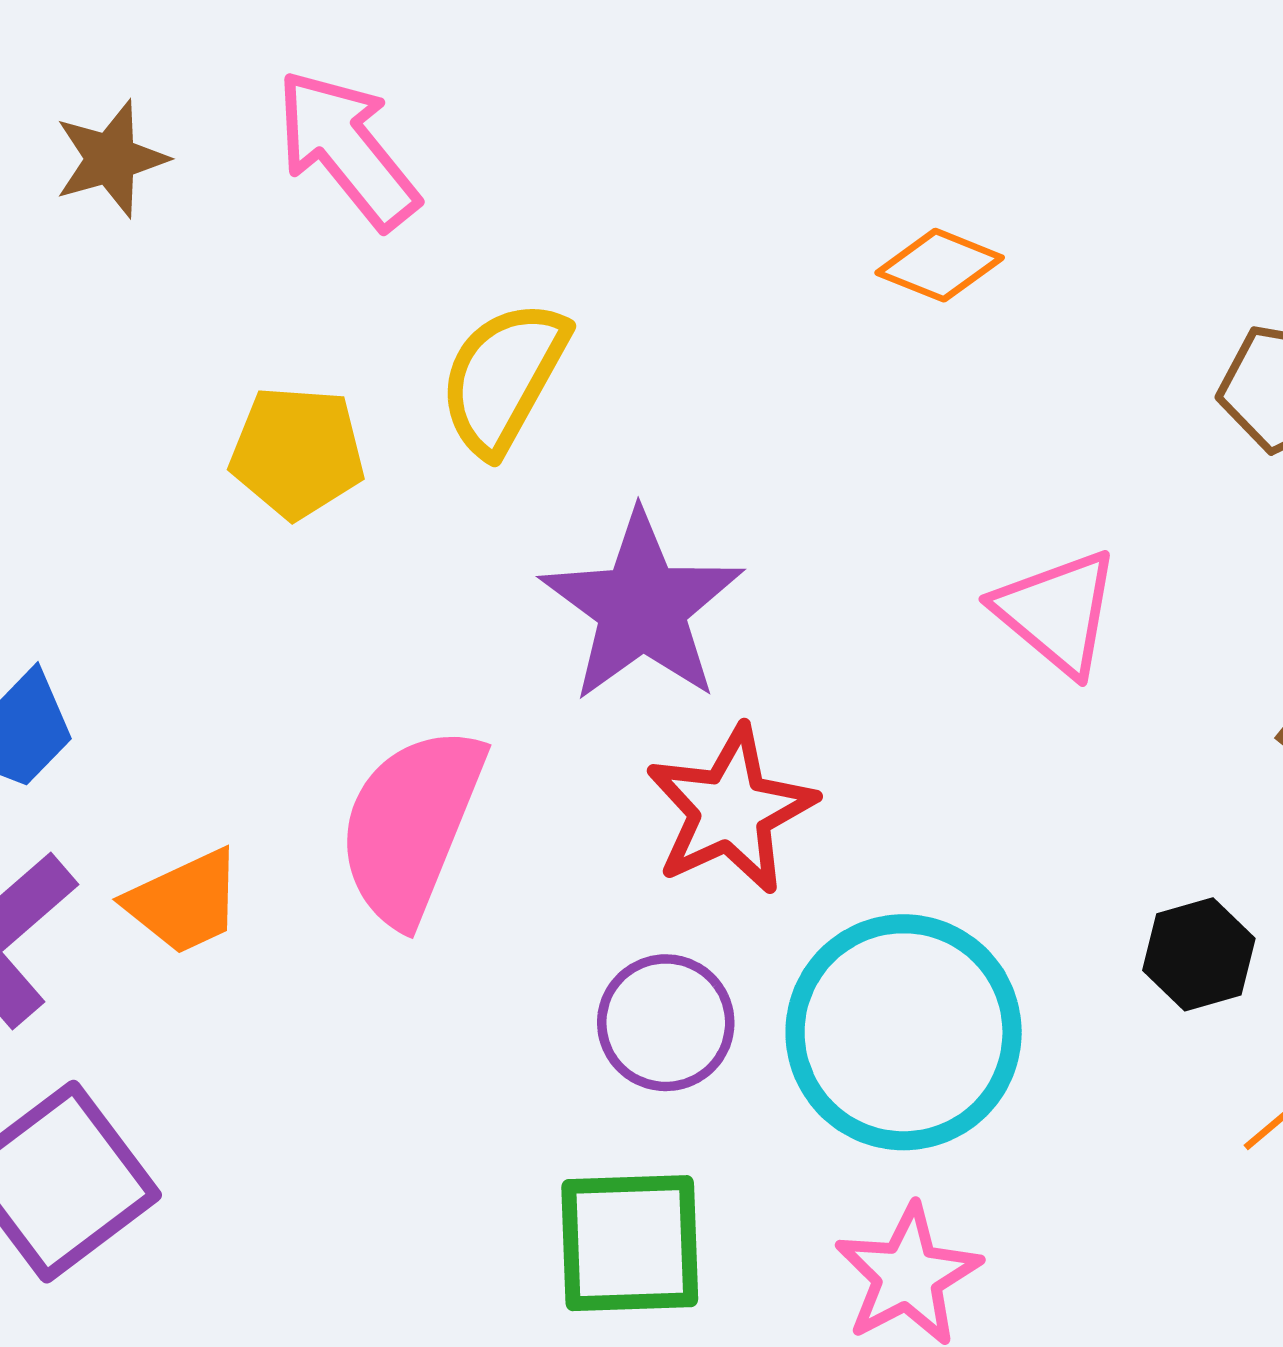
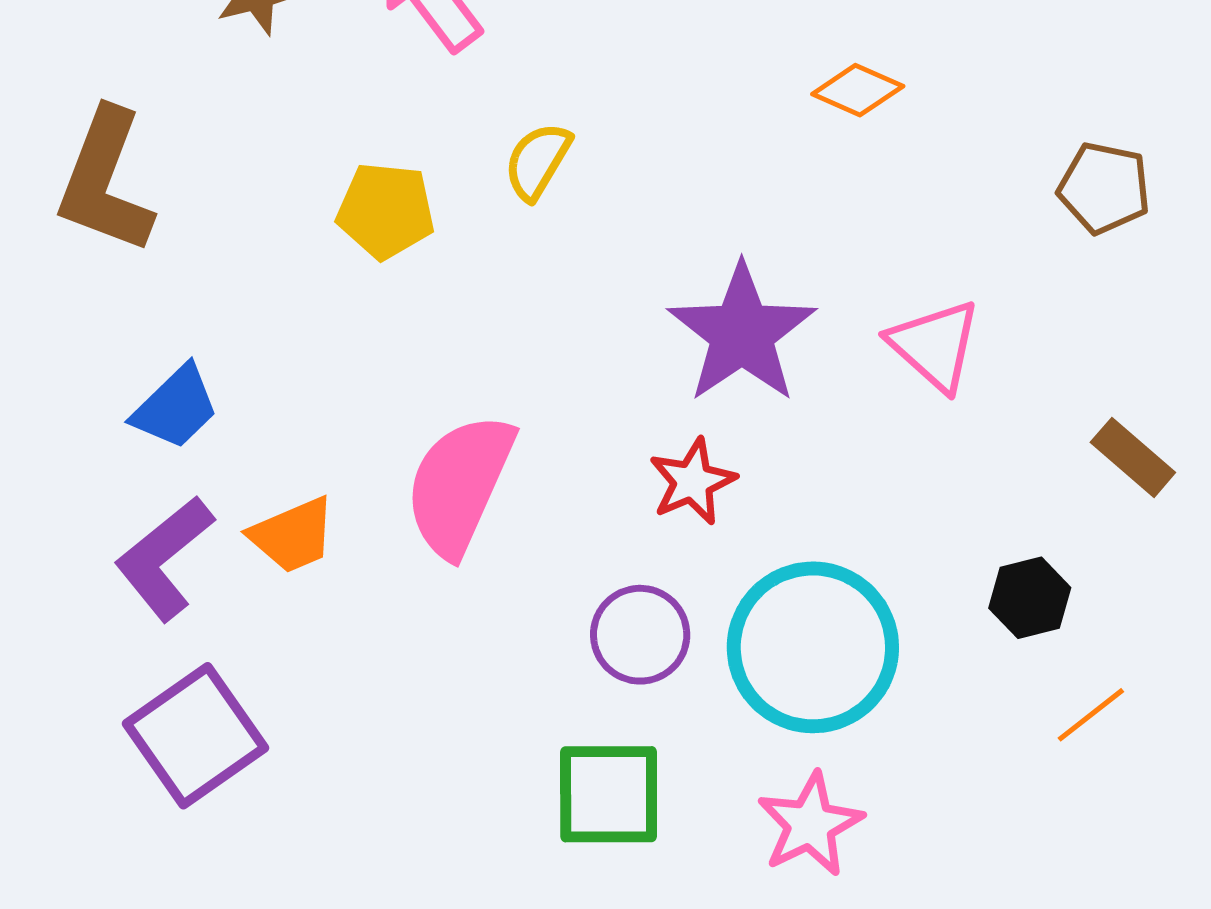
yellow semicircle: (503, 377) -> (538, 161), size x0.7
purple star: (642, 607) -> (742, 333), moved
red star: (731, 810) -> (693, 482), size x0.7

